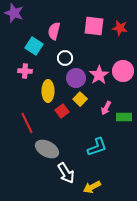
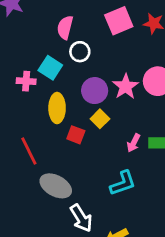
pink square: (94, 26) -> (119, 21), turned -30
cyan square: (34, 46) -> (50, 68), moved
white circle: (65, 58) -> (80, 52), moved
pink arrow: (106, 108) -> (134, 143), moved
red square: (62, 111) -> (76, 135), turned -32

